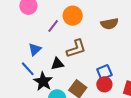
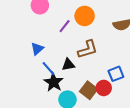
blue triangle: (35, 49) -> (37, 49), moved
blue line: (28, 69) -> (48, 69), moved
red circle: (104, 84) -> (104, 88), moved

